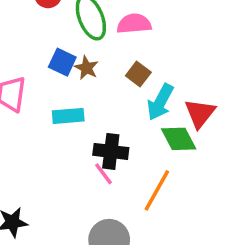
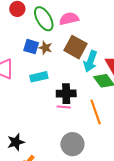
brown square: (138, 74) -> (75, 47), size x1.6
pink line: (103, 174) -> (64, 107), turned -40
orange line: (157, 190) -> (96, 112), turned -40

